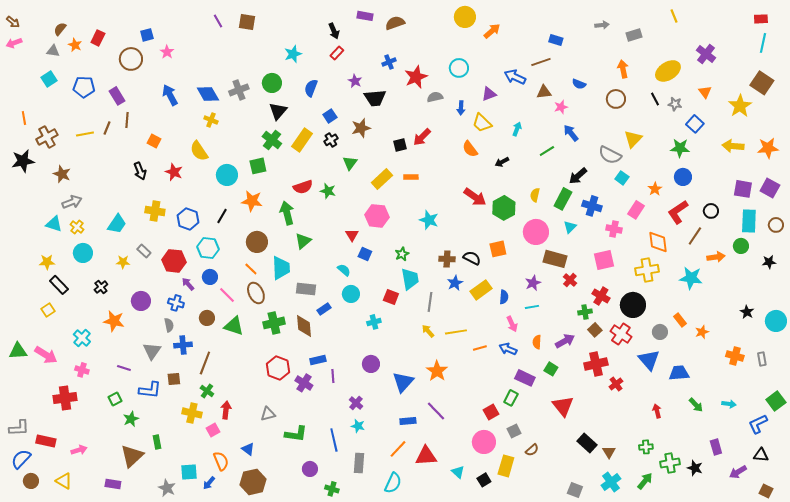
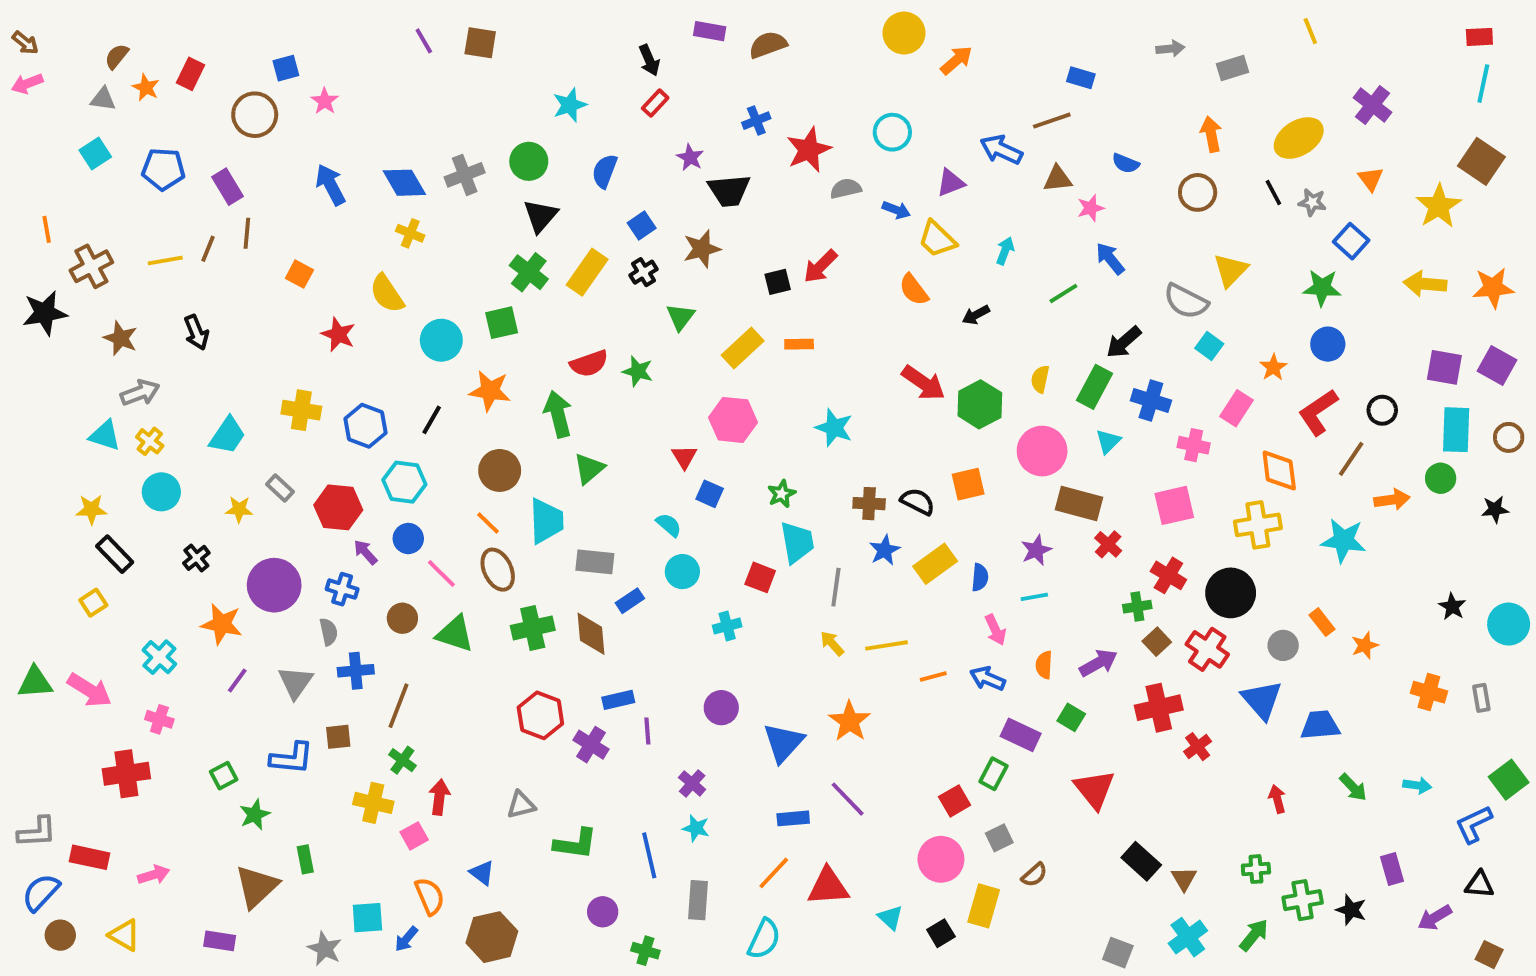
blue arrow: (461, 108) -> (896, 210), turned -72
black arrow: (140, 171) -> (196, 332), moved
purple circle: (141, 301) -> (274, 585), size x1.4
purple line: (124, 368) -> (237, 680), moved, turned -72

